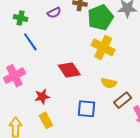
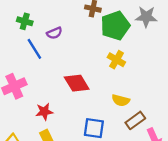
purple semicircle: (54, 13) -> (54, 33), moved
yellow cross: (103, 47) -> (116, 60), size x0.7

